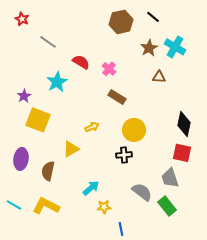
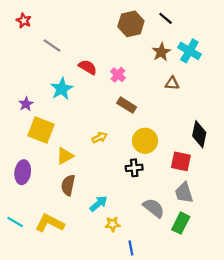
yellow triangle: (71, 149) -> (65, 156), moved
red square: (182, 153) -> (181, 161), moved
brown semicircle: (48, 171) -> (68, 185), moved
green rectangle: (167, 206) -> (181, 223), turned 66

